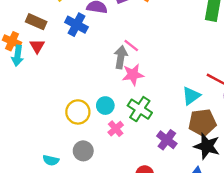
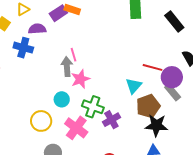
pink line: (131, 45) -> (73, 55), turned 48
cyan circle: (105, 106) -> (62, 99), moved
pink cross: (116, 129) -> (76, 128), size x1.6
purple cross: (167, 140) -> (111, 120), moved, turned 36

